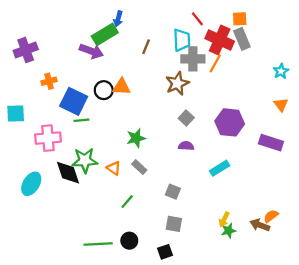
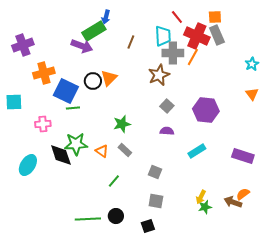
orange cross: (49, 81) -> (44, 73), size x1.5
orange triangle: (122, 87) -> (109, 78), turned -48
pink cross: (48, 138) -> (43, 124), size x0.7
purple rectangle: (271, 143) -> (243, 156), moved

